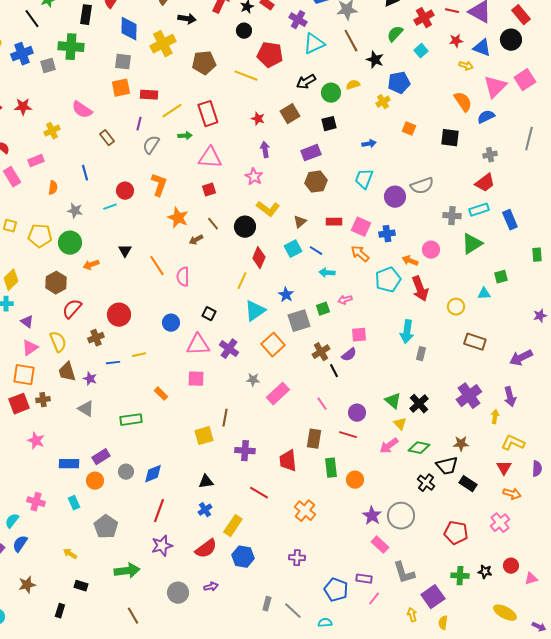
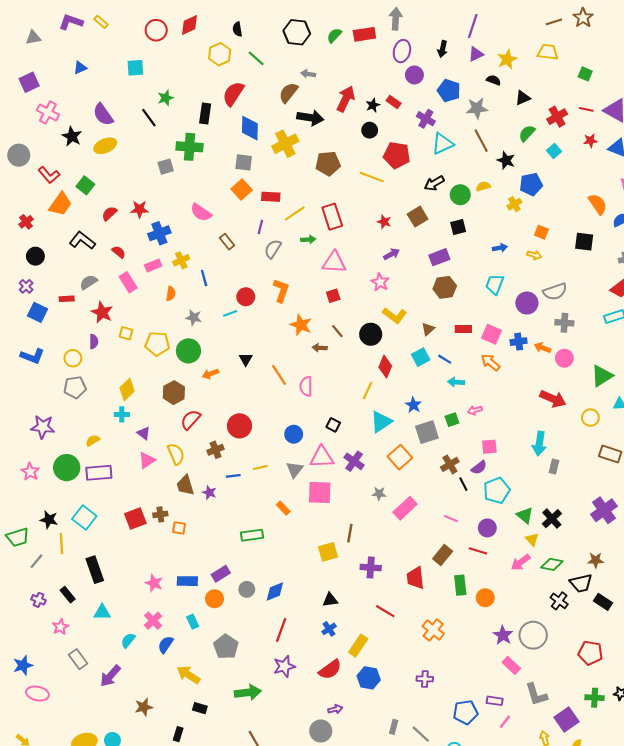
black arrow: (187, 19) -> (310, 118), size x1.4
blue cross: (22, 54) -> (159, 233), moved
yellow arrow: (466, 66) -> (534, 255), moved
orange square: (121, 88) -> (242, 190), turned -30
yellow cross: (52, 131) -> (181, 260), moved
purple arrow: (265, 150) -> (392, 254), turned 70
gray cross: (452, 216) -> (564, 323), moved
brown arrow: (196, 240) -> (320, 348), turned 32
green triangle: (472, 244) -> (602, 376), moved
orange arrow: (410, 261) -> (543, 348), moved
cyan pentagon: (388, 280) -> (497, 490), moved
red arrow: (420, 289) -> (553, 399), turned -45
orange square: (24, 375) -> (179, 528), moved, size x0.6
pink square: (196, 379) -> (320, 493), size x1.4
pink line: (322, 404) -> (451, 519), turned -32
gray triangle: (86, 409) -> (295, 470), moved, turned 36
brown rectangle: (314, 439) -> (443, 555), turned 30
pink star: (36, 441) -> (154, 583), moved
pink cross: (36, 502) -> (153, 621), turned 30
blue semicircle: (20, 544) -> (166, 645), moved
yellow arrow: (70, 554) -> (188, 675), size x1.6
blue pentagon: (336, 590) -> (465, 712), turned -30
gray circle: (178, 593) -> (321, 731), moved

